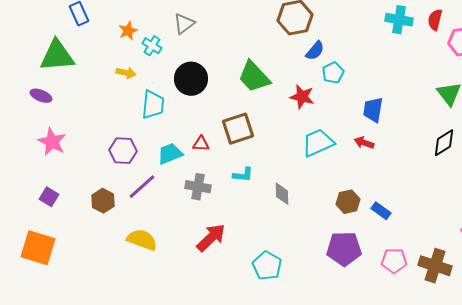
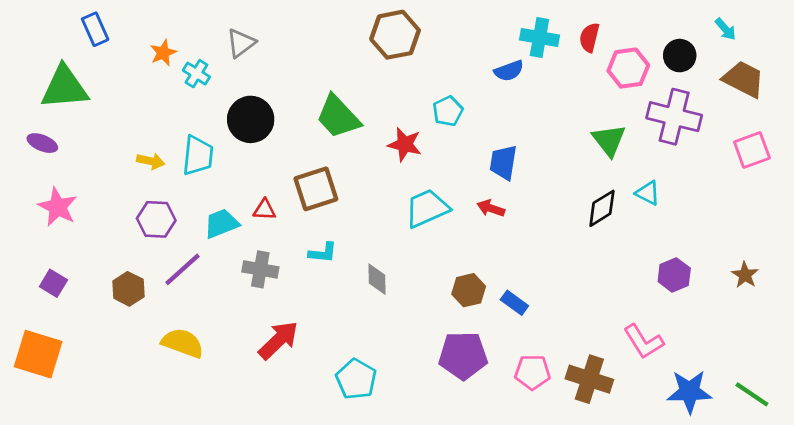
blue semicircle: (315, 51) -> (509, 71), moved, turned 30
yellow arrow: (126, 73) -> (151, 161), moved

